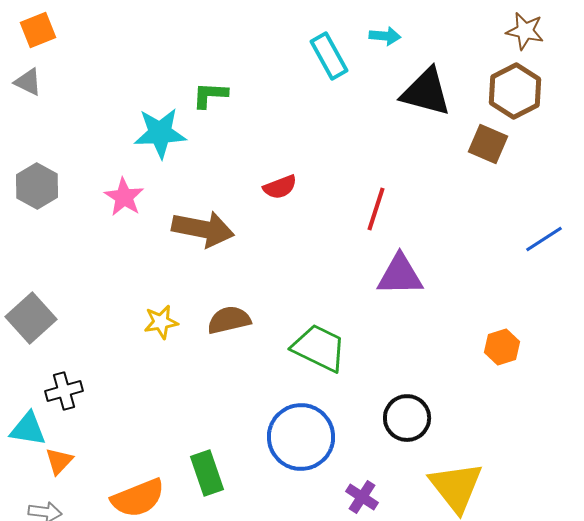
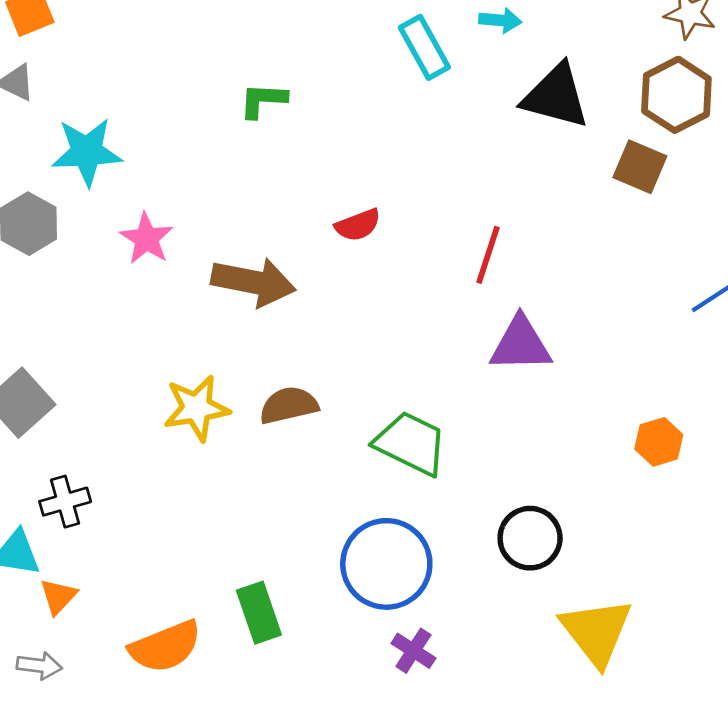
cyan star: (160, 133) -> (87, 152), moved
yellow star: (161, 322) -> (197, 408), size x1.4
purple cross: (362, 497) -> (413, 651), moved

